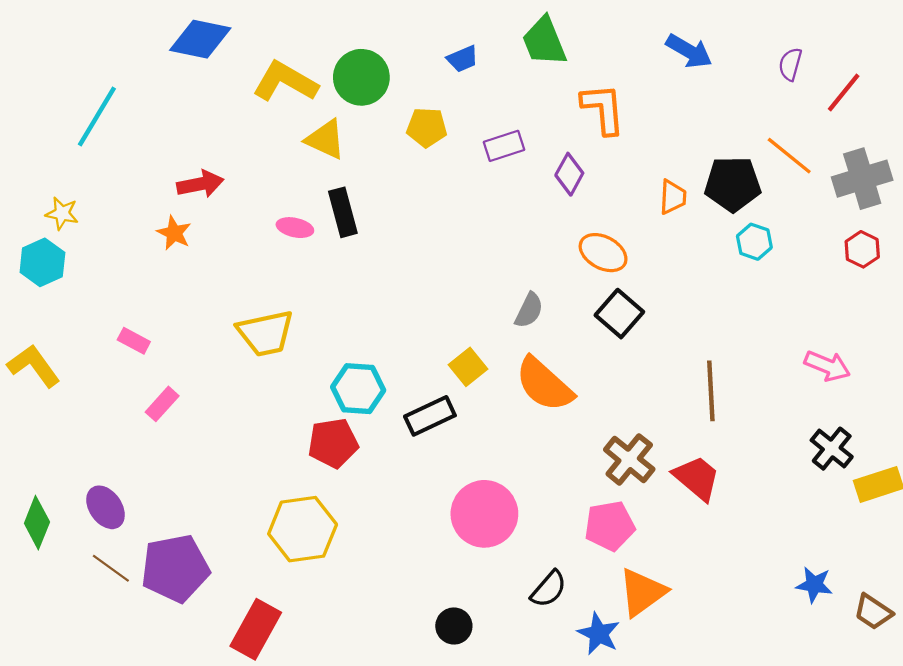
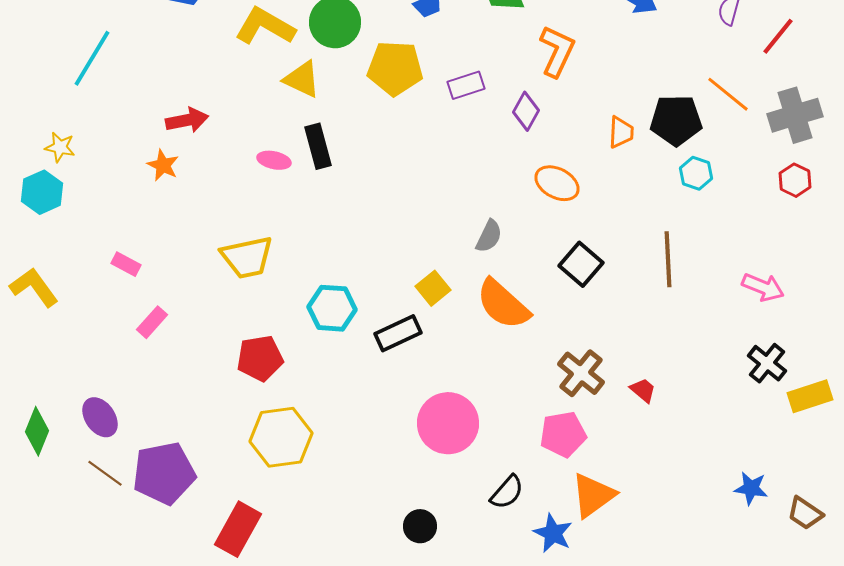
orange L-shape: (603, 109) -> (557, 51), turned 30
yellow pentagon: (427, 127) -> (395, 68), size x1.5
black square: (619, 314) -> (581, 264), moved
brown line: (711, 391) -> (668, 259), moved
red pentagon: (333, 443) -> (260, 358), moved
red trapezoid: (697, 478) -> (643, 390), size x0.6

